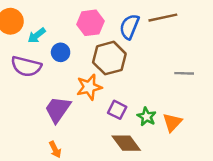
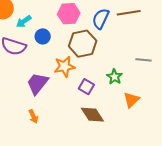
green star: (147, 117) -> (114, 77), moved

